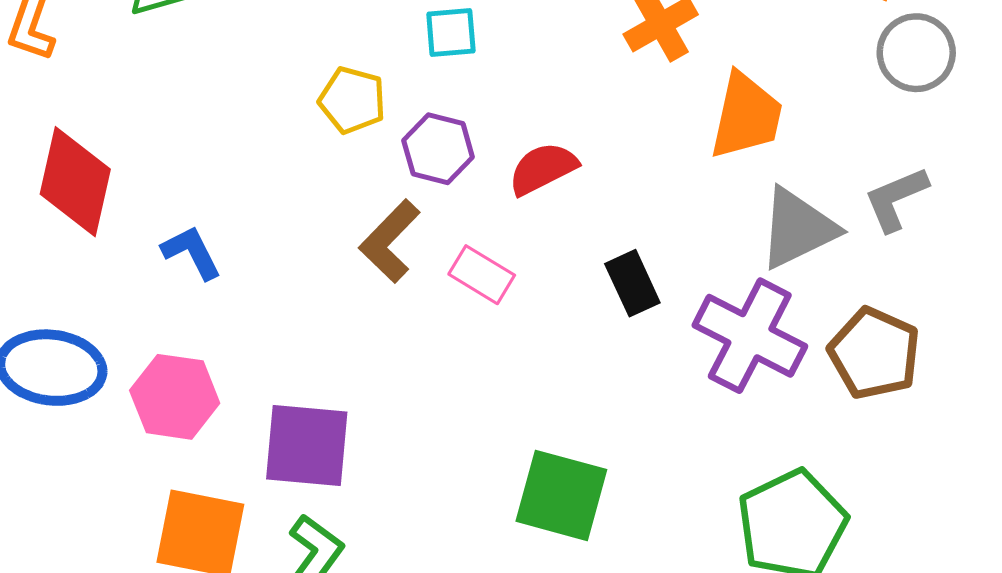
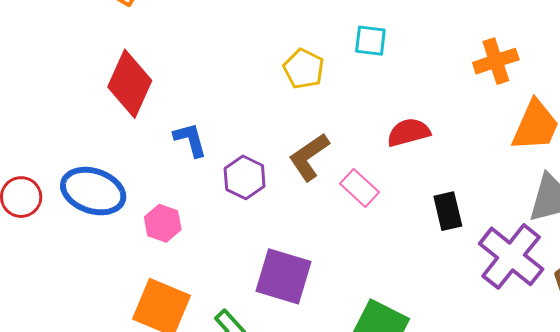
purple hexagon: (438, 149) -> (245, 177), moved
pink hexagon: (175, 397) -> (163, 223), size x0.7
purple square: (307, 446) -> (283, 276), moved

